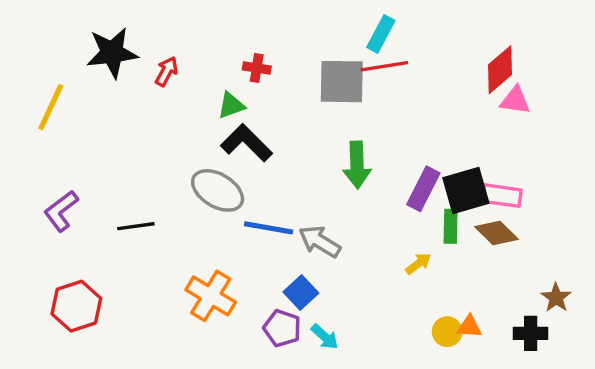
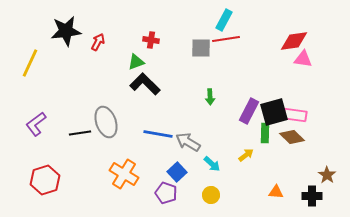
red diamond: (500, 70) -> (294, 41), turned 32
gray square: (342, 82) -> (201, 48), size x0.7
green arrow: (357, 165) -> (210, 97), size x0.6
gray ellipse: (218, 190) -> (106, 122), moved, turned 40
yellow circle: (447, 332) -> (211, 195), moved
cyan arrow: (325, 337) -> (212, 164), moved

